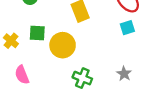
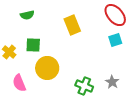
yellow circle: (63, 45) -> (47, 68), moved
green cross: (82, 78) -> (84, 86), moved

